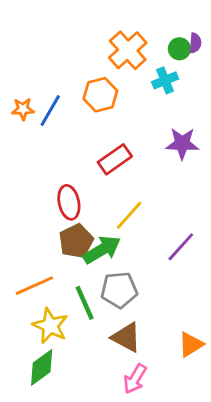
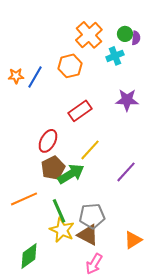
purple semicircle: (195, 43) -> (136, 38), moved
red ellipse: (69, 202) -> (48, 141), turned 40
gray pentagon: (119, 290) -> (92, 216), moved
yellow star: (50, 326) -> (62, 230), moved

